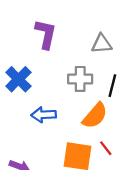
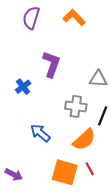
blue cross: (18, 79) -> (23, 87), moved, size x0.7
blue arrow: (44, 115) -> (40, 133), turned 35

